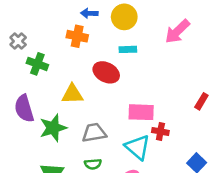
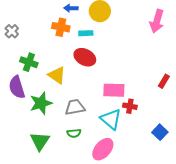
pink arrow: (177, 31) -> (157, 21), moved, turned -30
cyan rectangle: (128, 49) -> (86, 33), moved
green cross: (37, 64) -> (29, 62), moved
yellow triangle: (72, 94) -> (57, 75), turned 36

